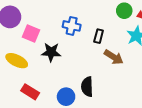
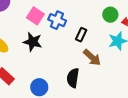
pink square: (31, 34) -> (35, 16), moved
black semicircle: (87, 87) -> (73, 78), moved

